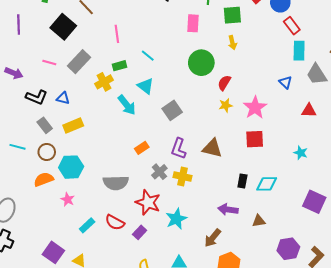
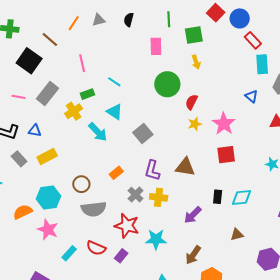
brown circle: (47, 152) -> (81, 184), moved
pink star: (68, 199) -> (48, 230), size x1.5
purple arrow: (228, 209) -> (193, 215), moved, turned -48
cyan star: (176, 219) -> (156, 239), turned 30

